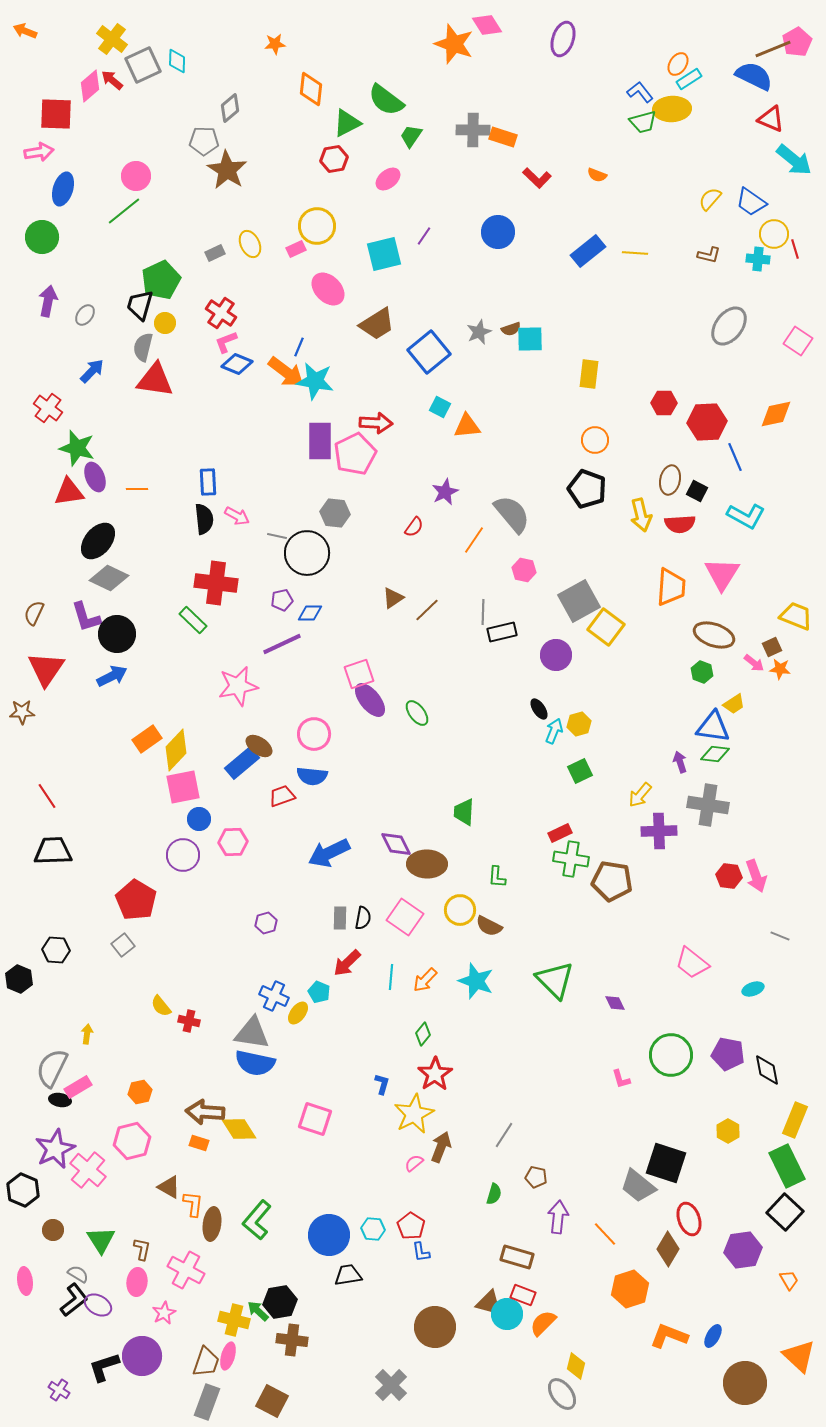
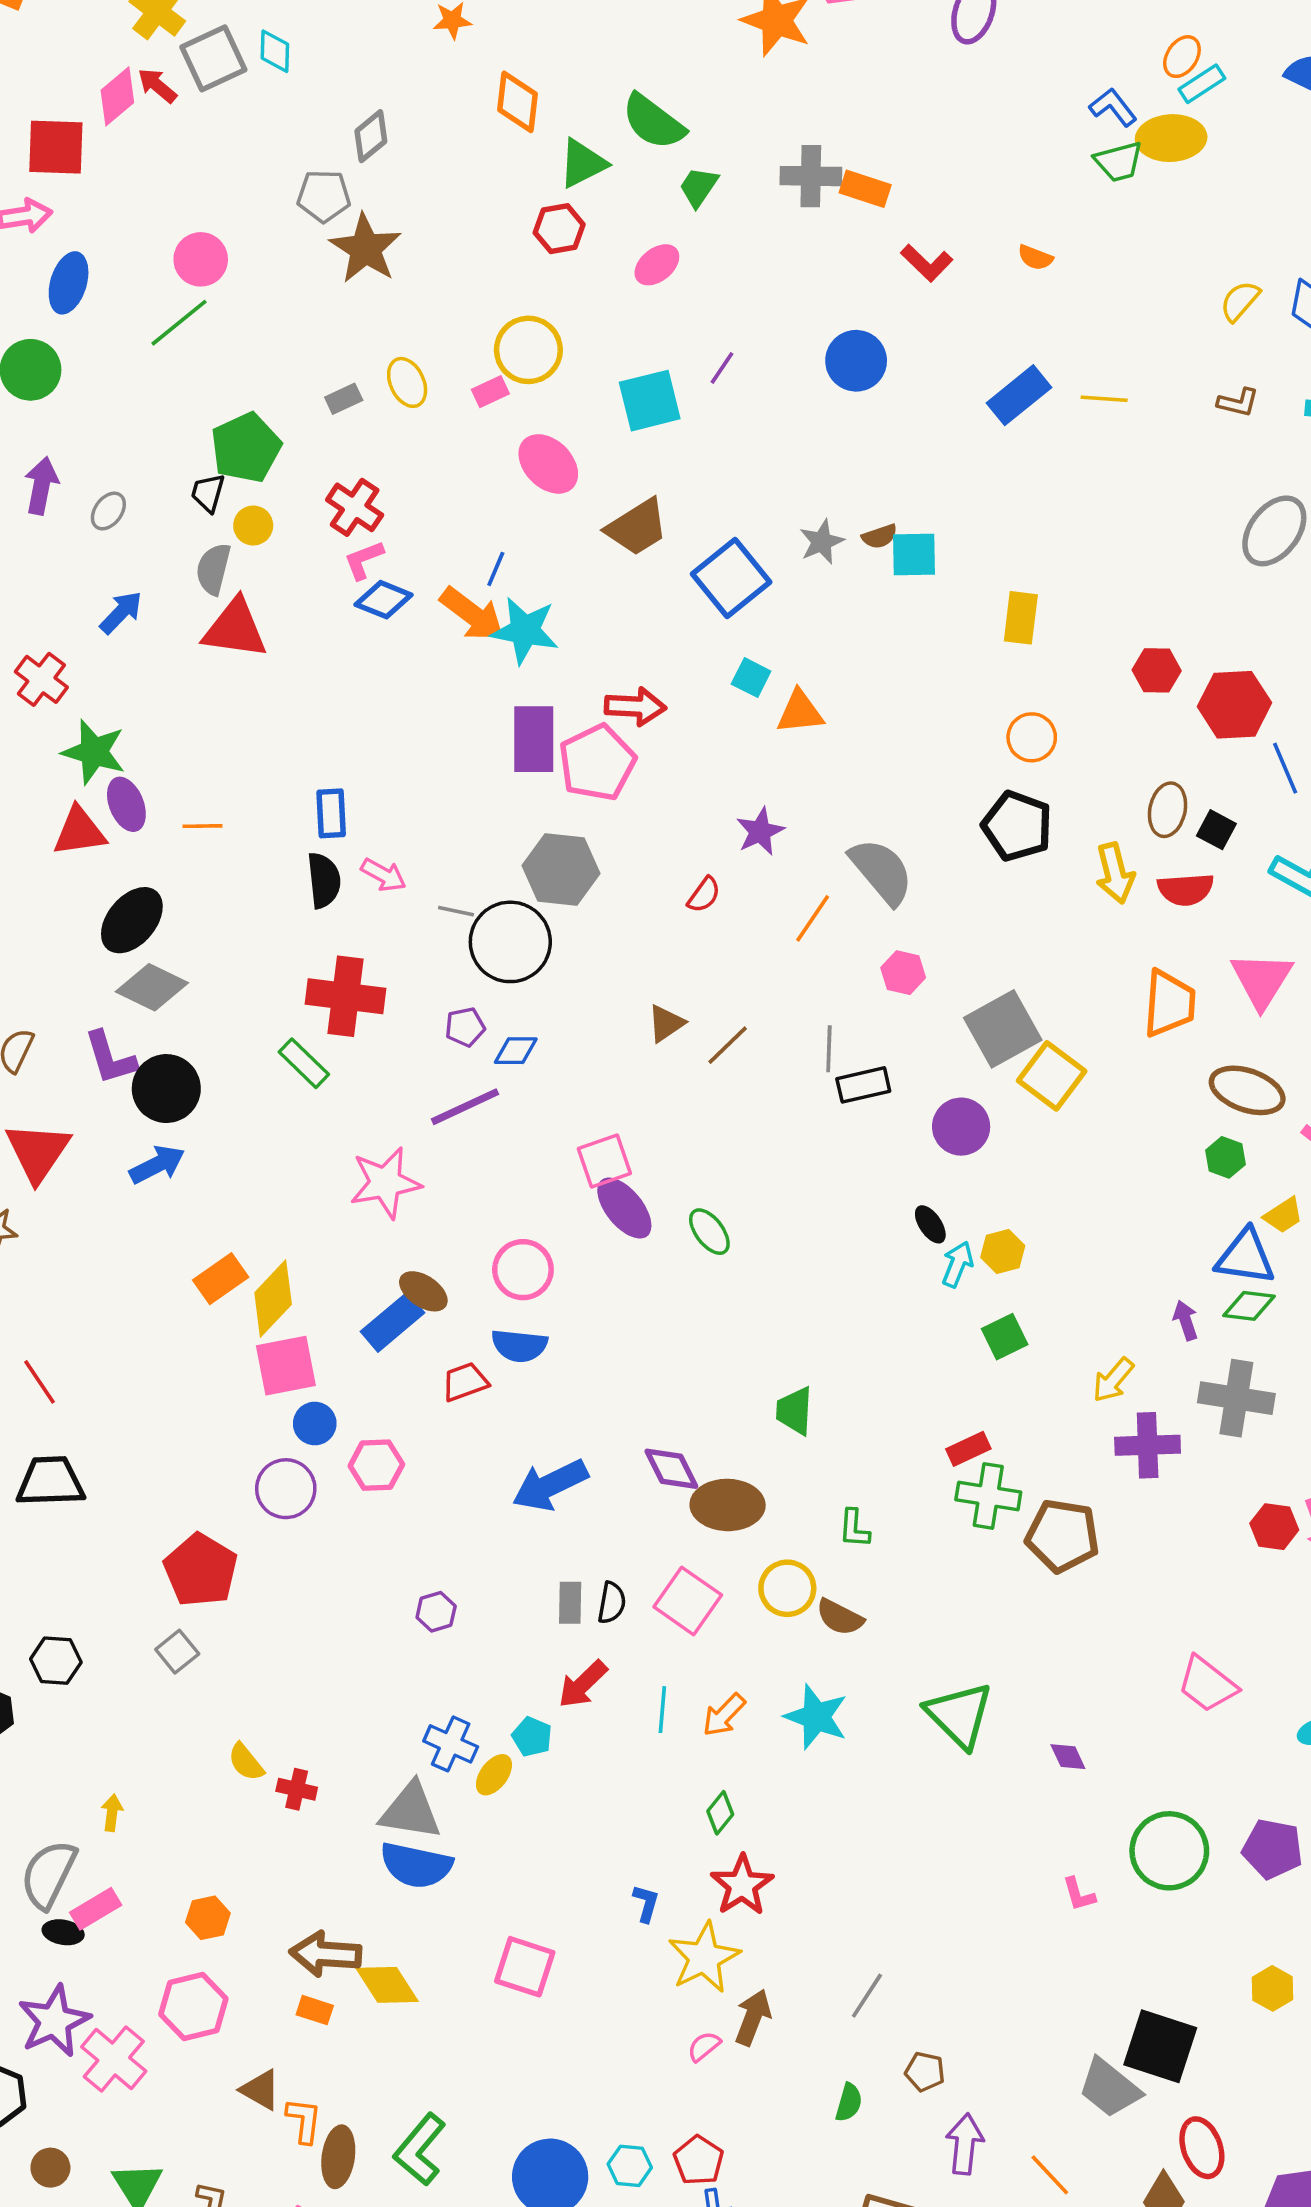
black trapezoid: (140, 305) -> (208, 493), size x0.7
gray hexagon: (335, 513) -> (561, 869), size x1.4

